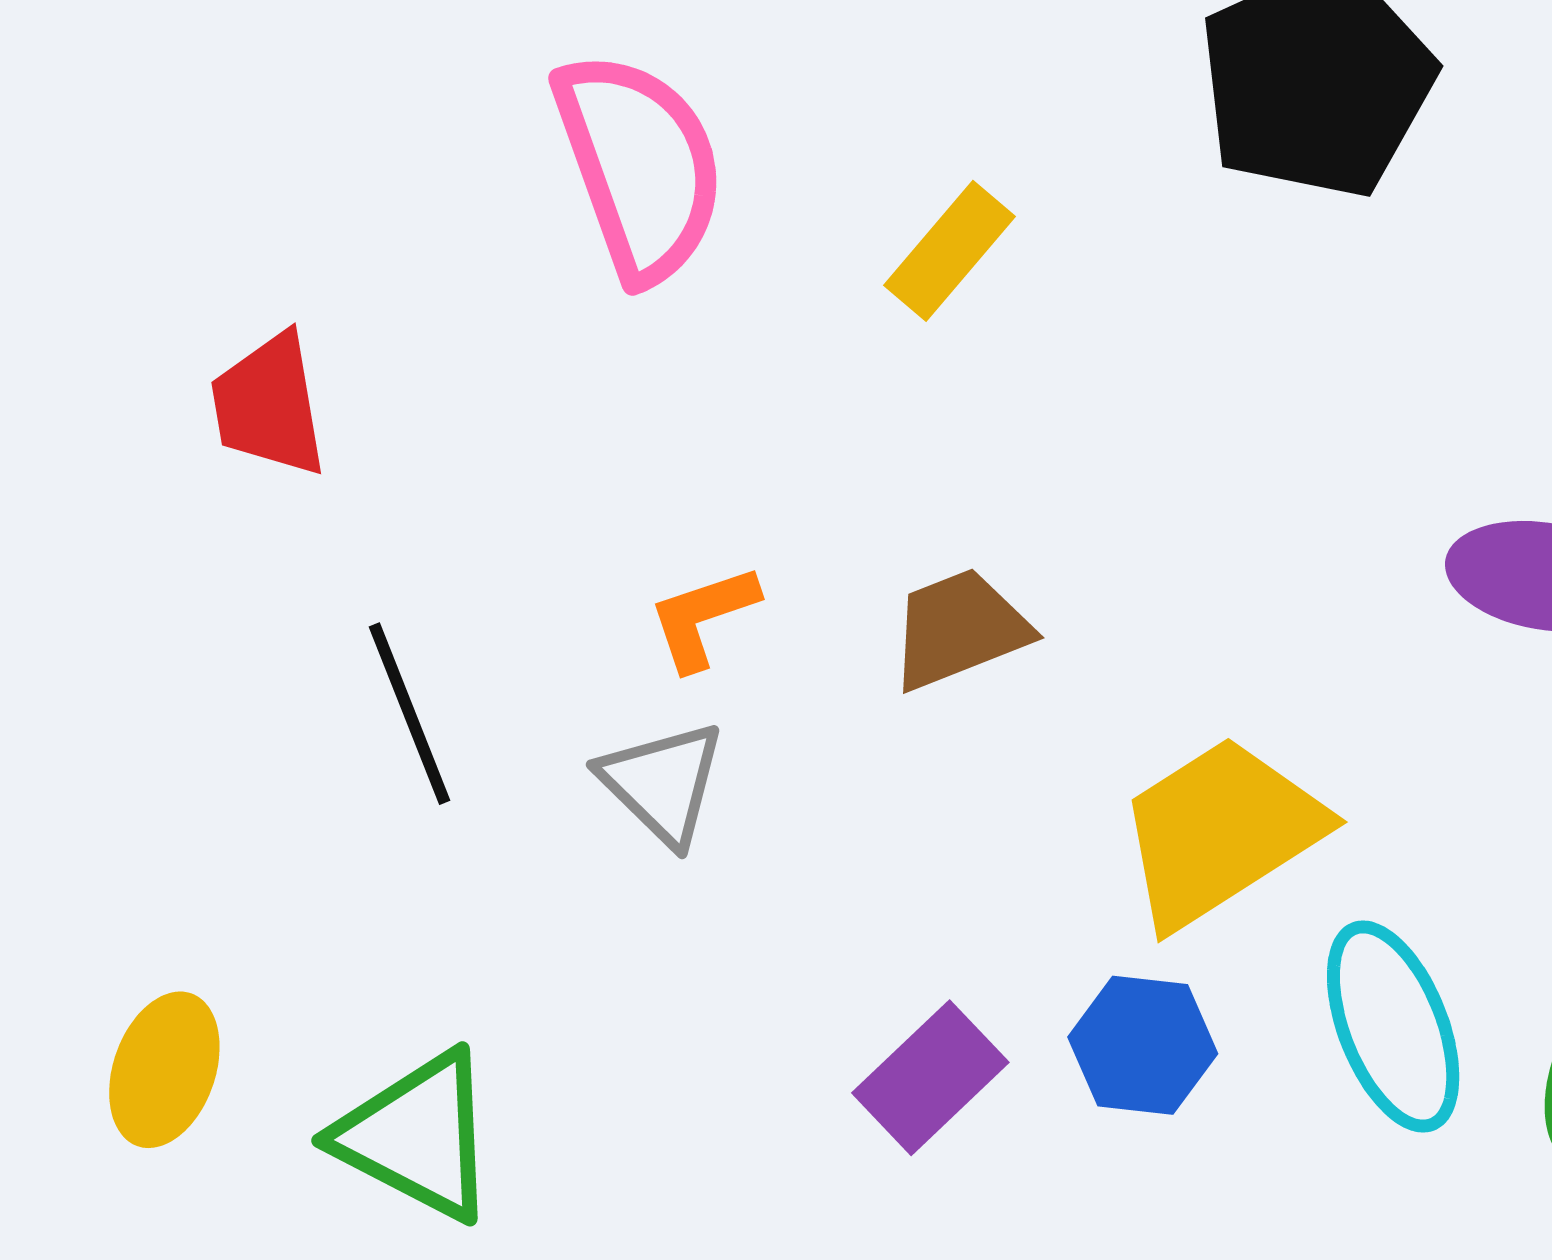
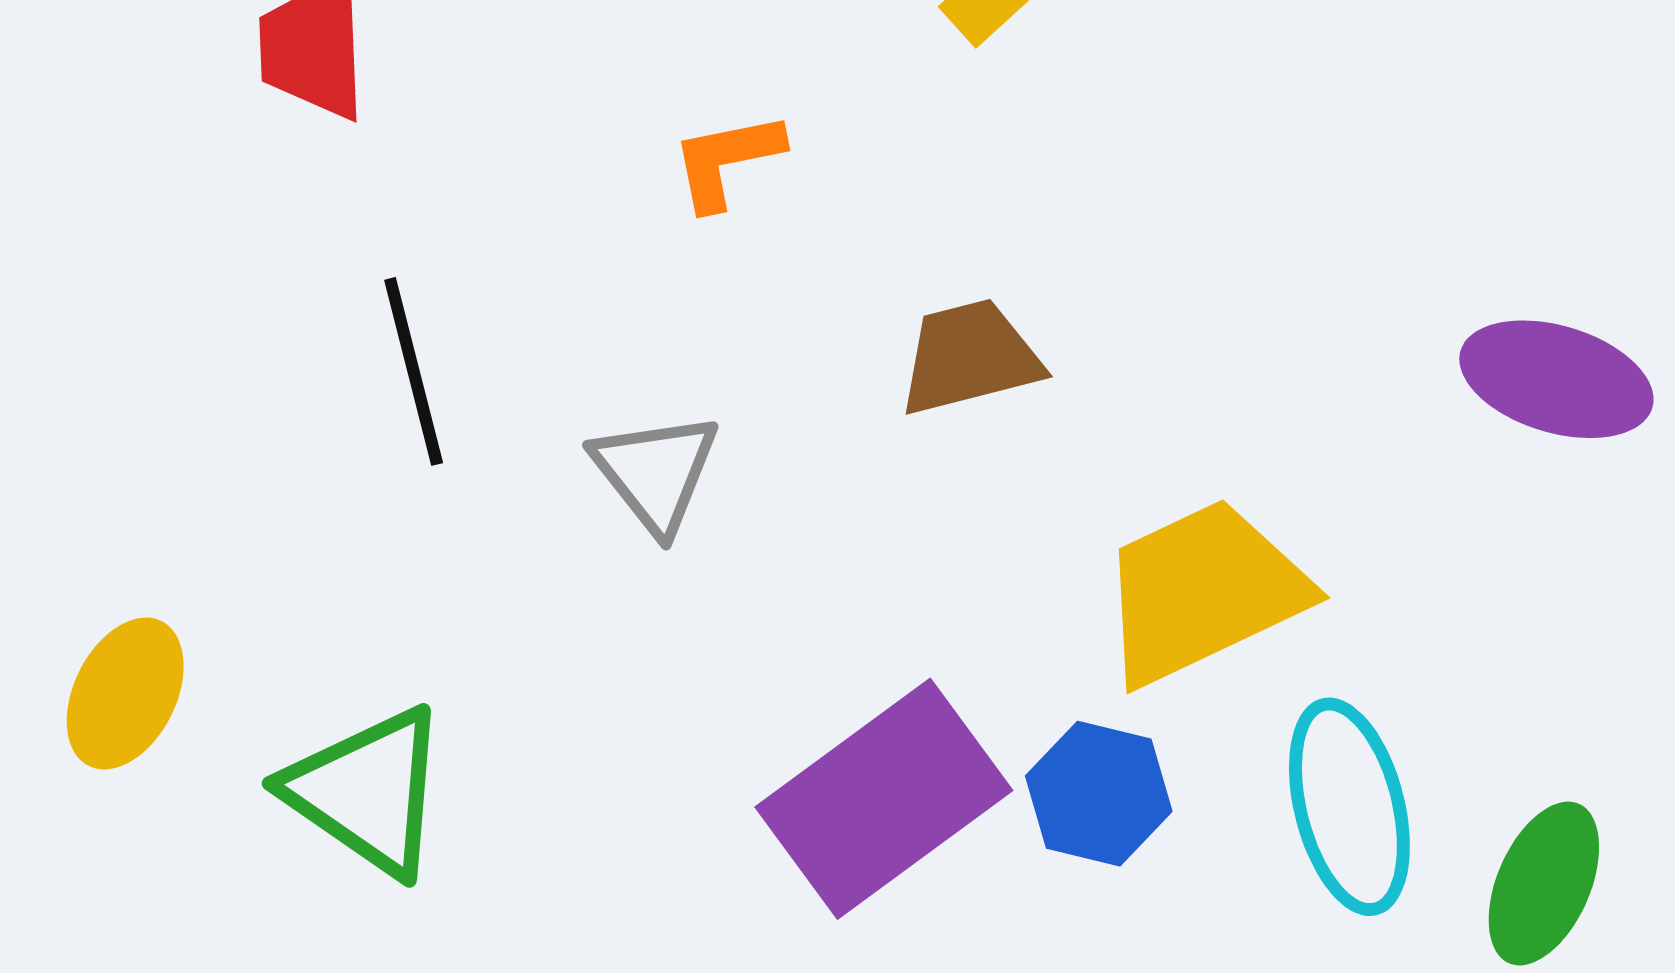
orange L-shape: (703, 617) -> (727, 160), moved
purple rectangle: (930, 1078) -> (884, 799), size x1.6

